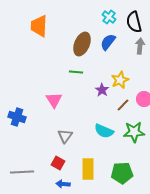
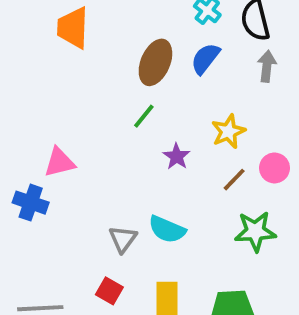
green line: (76, 72) -> (144, 116), turned -56
purple star: (102, 90) -> (177, 156), moved
pink triangle: (54, 100) -> (59, 162), moved, turned 48
cyan semicircle: (104, 131) -> (167, 229), moved

